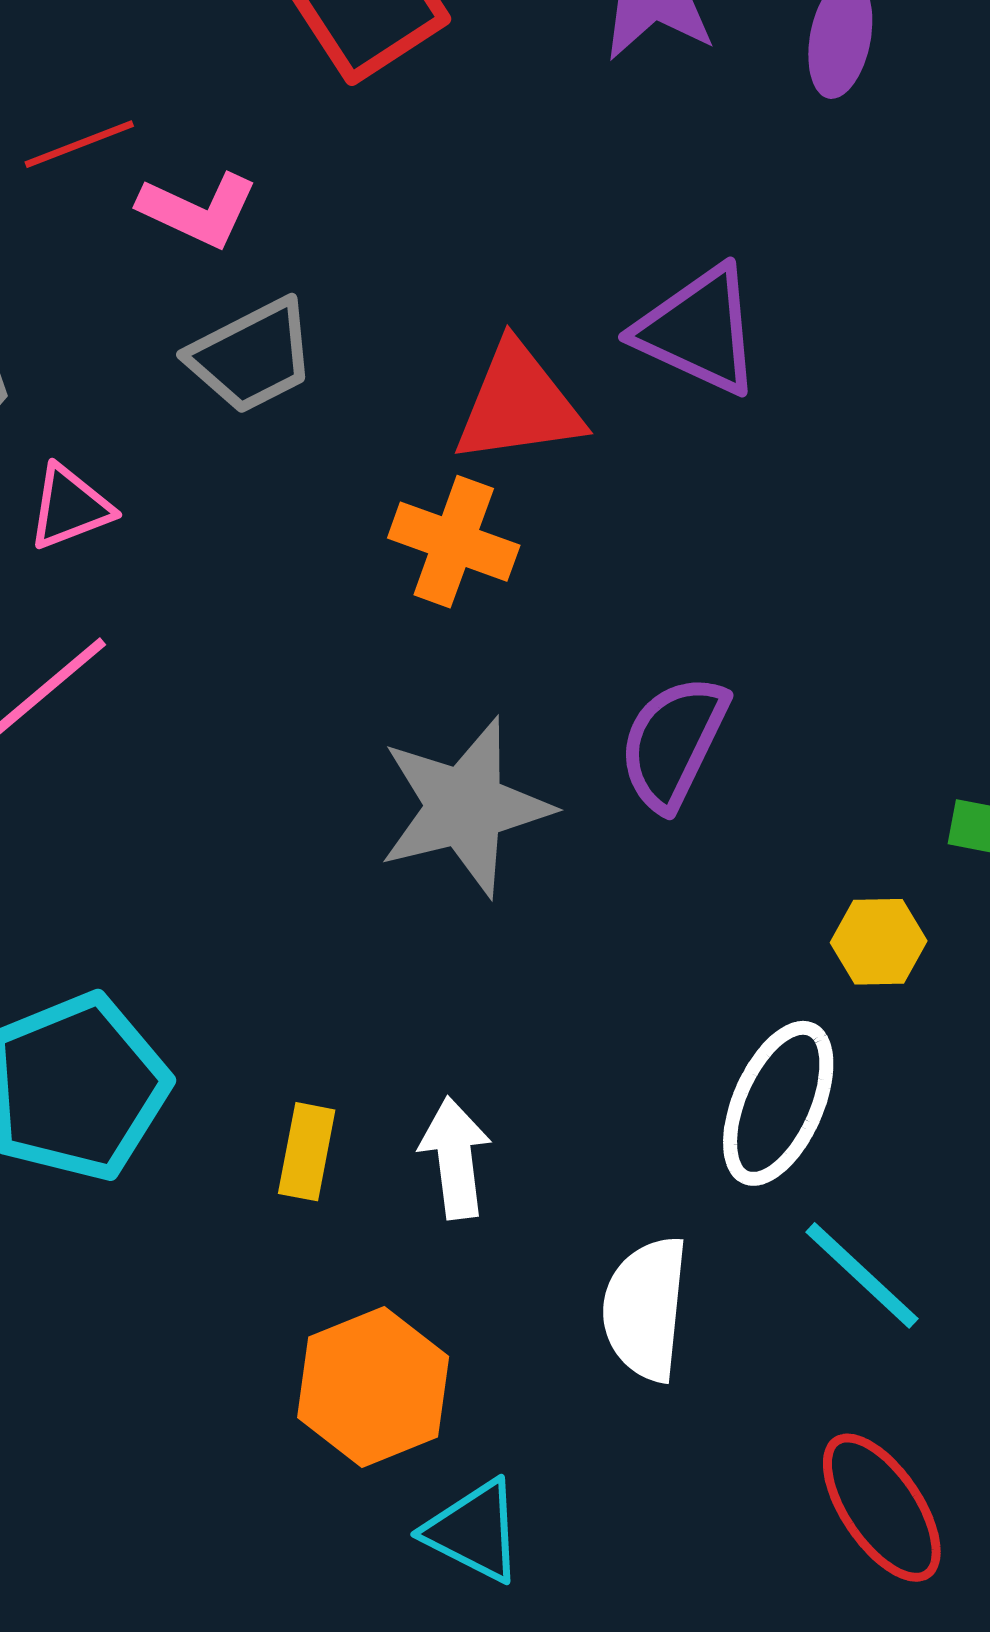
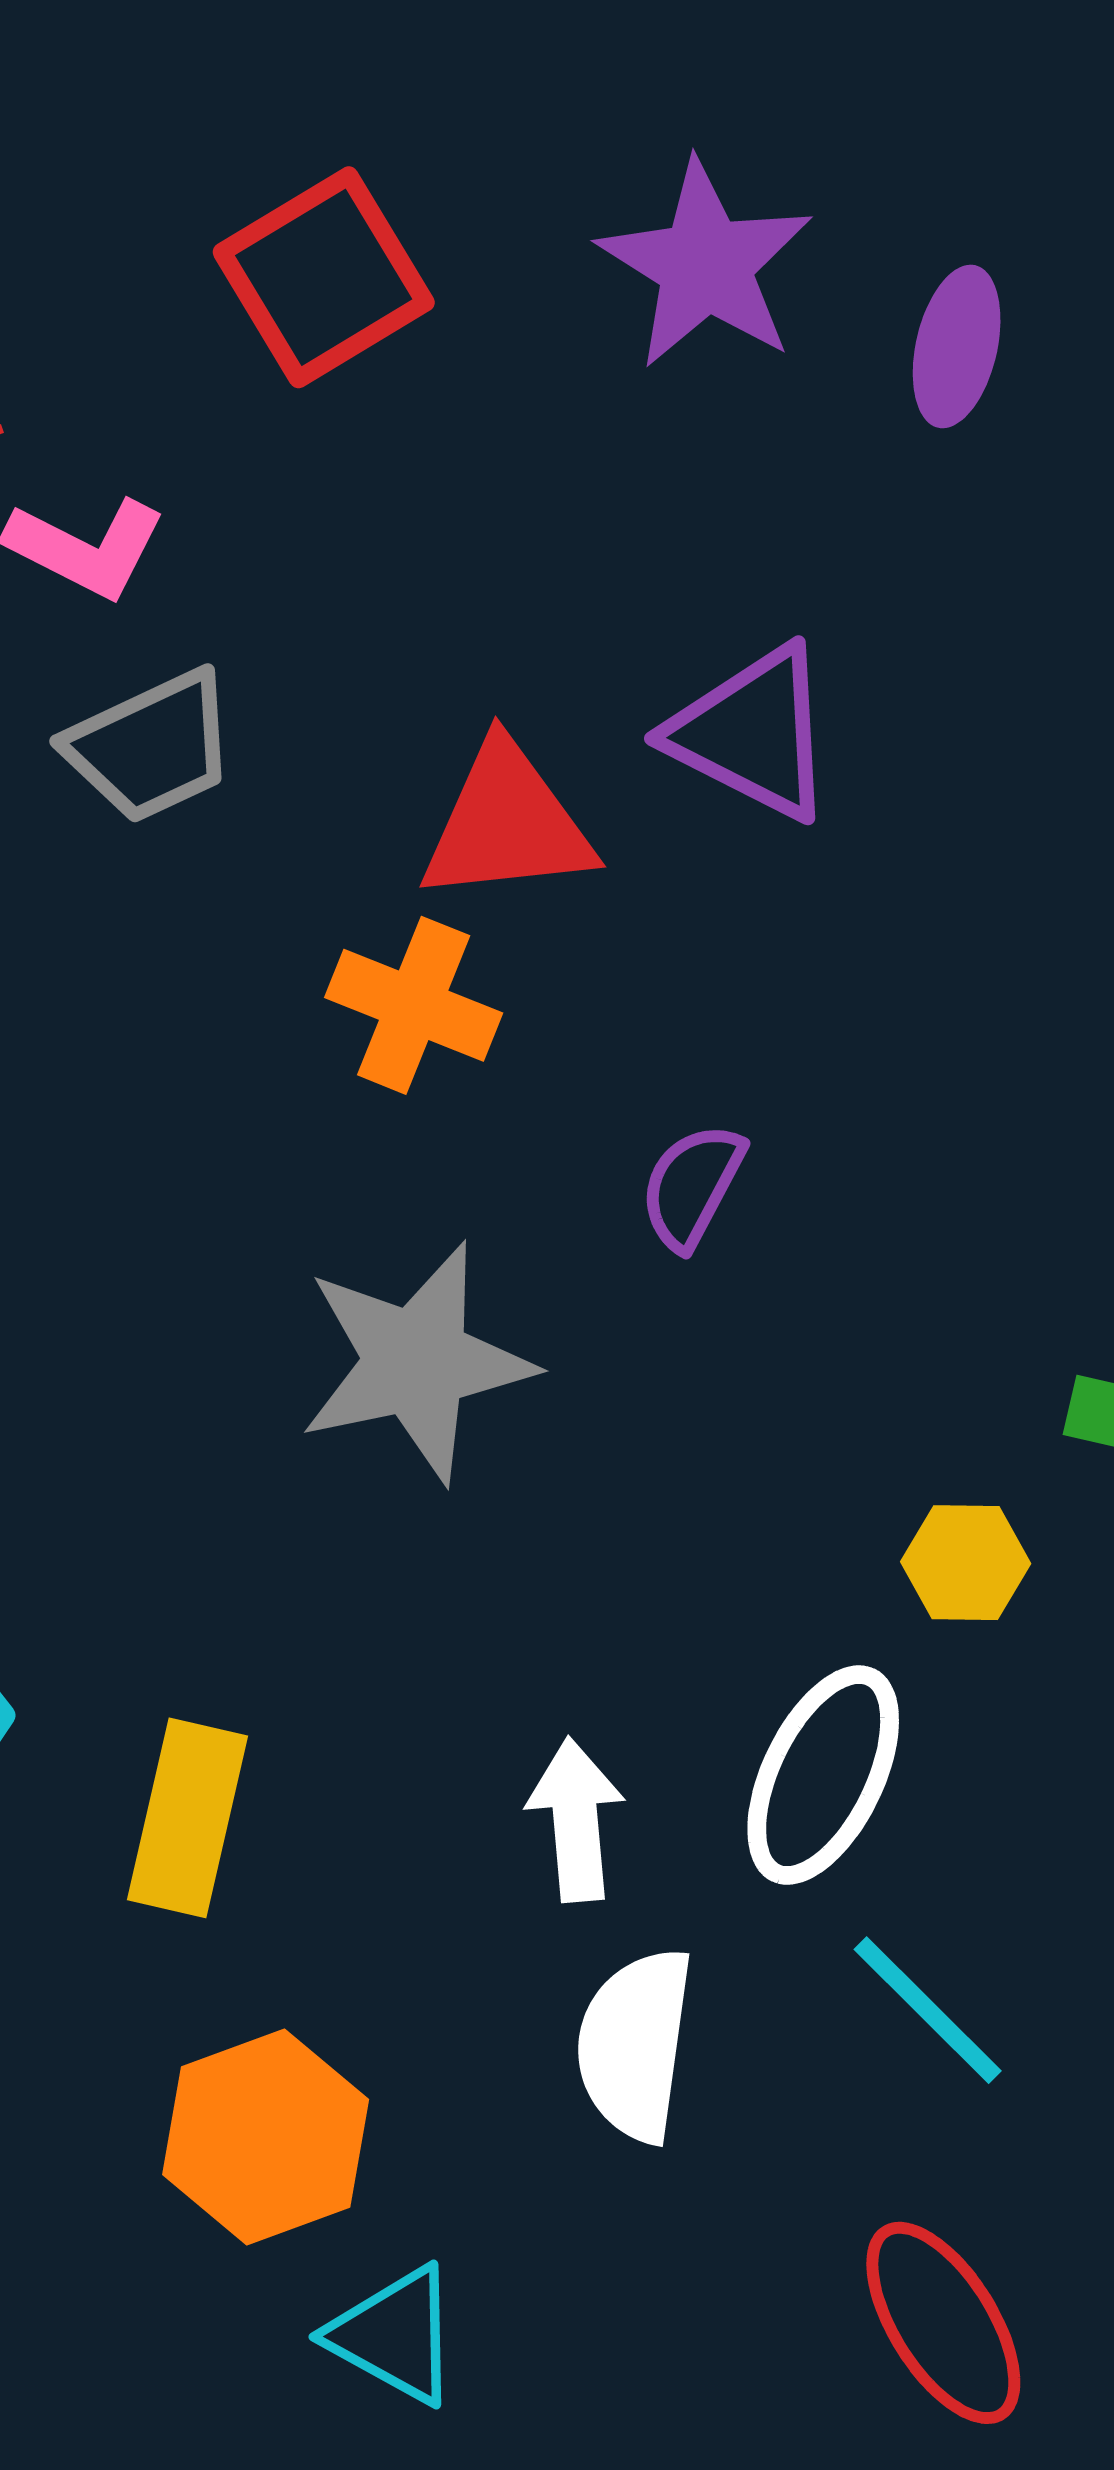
purple semicircle: (673, 742) -> (692, 1186), moved, size x0.7
yellow rectangle: (307, 1152) -> (187, 1818), size x1.5
white arrow: (455, 1158) -> (576, 1820), moved

